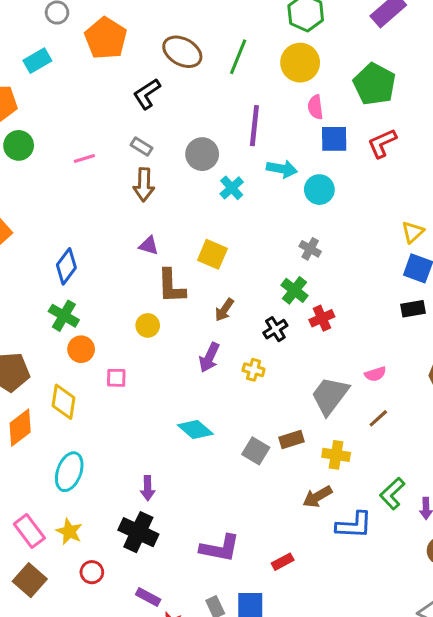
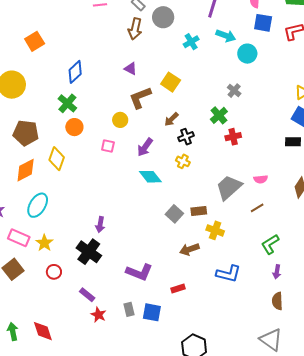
gray circle: (202, 154) -> (163, 17), moved
brown L-shape: (171, 286) -> (140, 98), turned 60
black cross: (275, 329) -> (186, 137), moved
purple arrow: (209, 357) -> (145, 147), moved
pink square: (116, 378) -> (108, 146), moved
cyan diamond: (195, 429) -> (150, 177), moved
yellow cross: (336, 455) -> (215, 230), moved
cyan ellipse: (69, 472) -> (38, 205), moved
green L-shape: (392, 494) -> (270, 244), moved
brown arrow: (317, 497) -> (189, 249), moved
pink rectangle: (29, 531) -> (19, 238), turned -40

